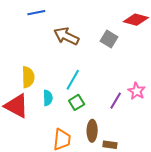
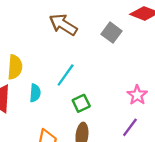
purple line: (116, 101) -> (130, 127), moved
green square: (77, 102) -> (81, 103), moved

